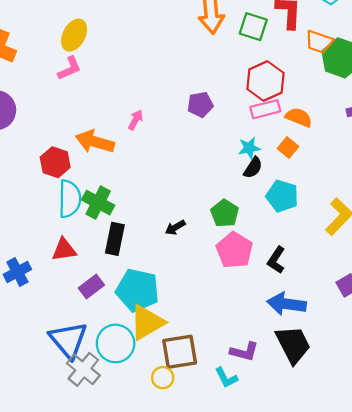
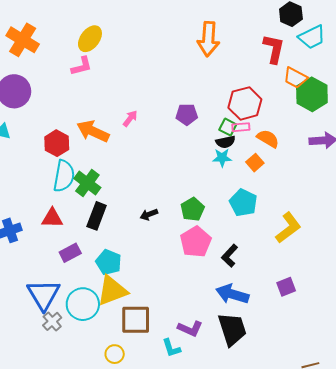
green square: (253, 27) -> (228, 127), moved, size x0.7
pink rectangle: (265, 109) -> (241, 127), size x0.7
black semicircle: (253, 168) -> (225, 142), moved, turned 36
cyan pentagon: (137, 290) -> (109, 262), size x0.7
gray cross: (83, 369) -> (52, 321), size x0.7
yellow circle: (163, 378) -> (115, 354), moved

